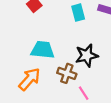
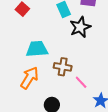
black star: (87, 55) -> (80, 27), moved

